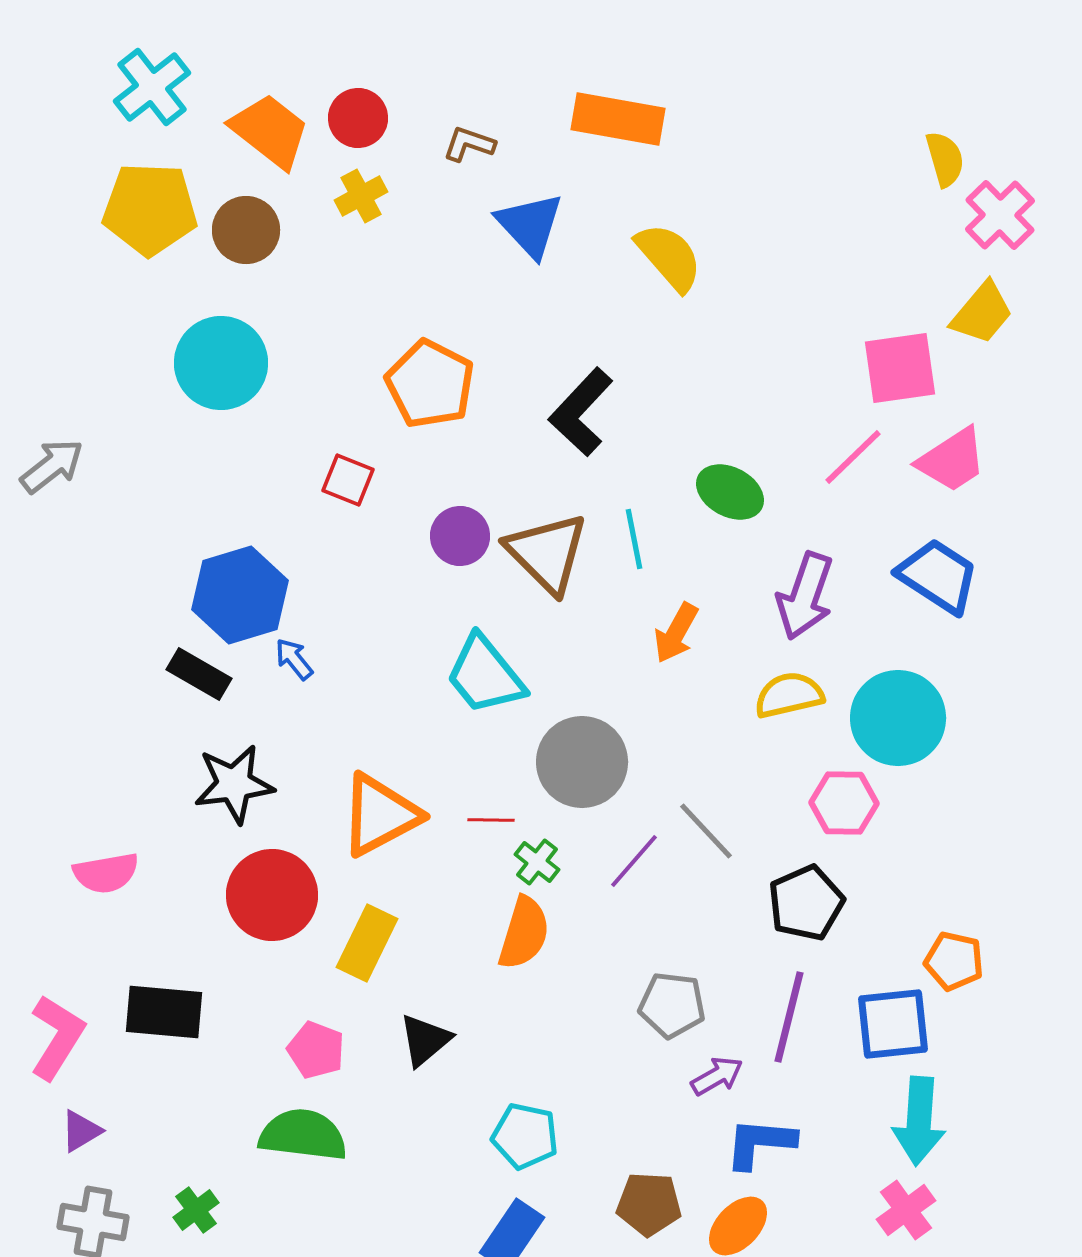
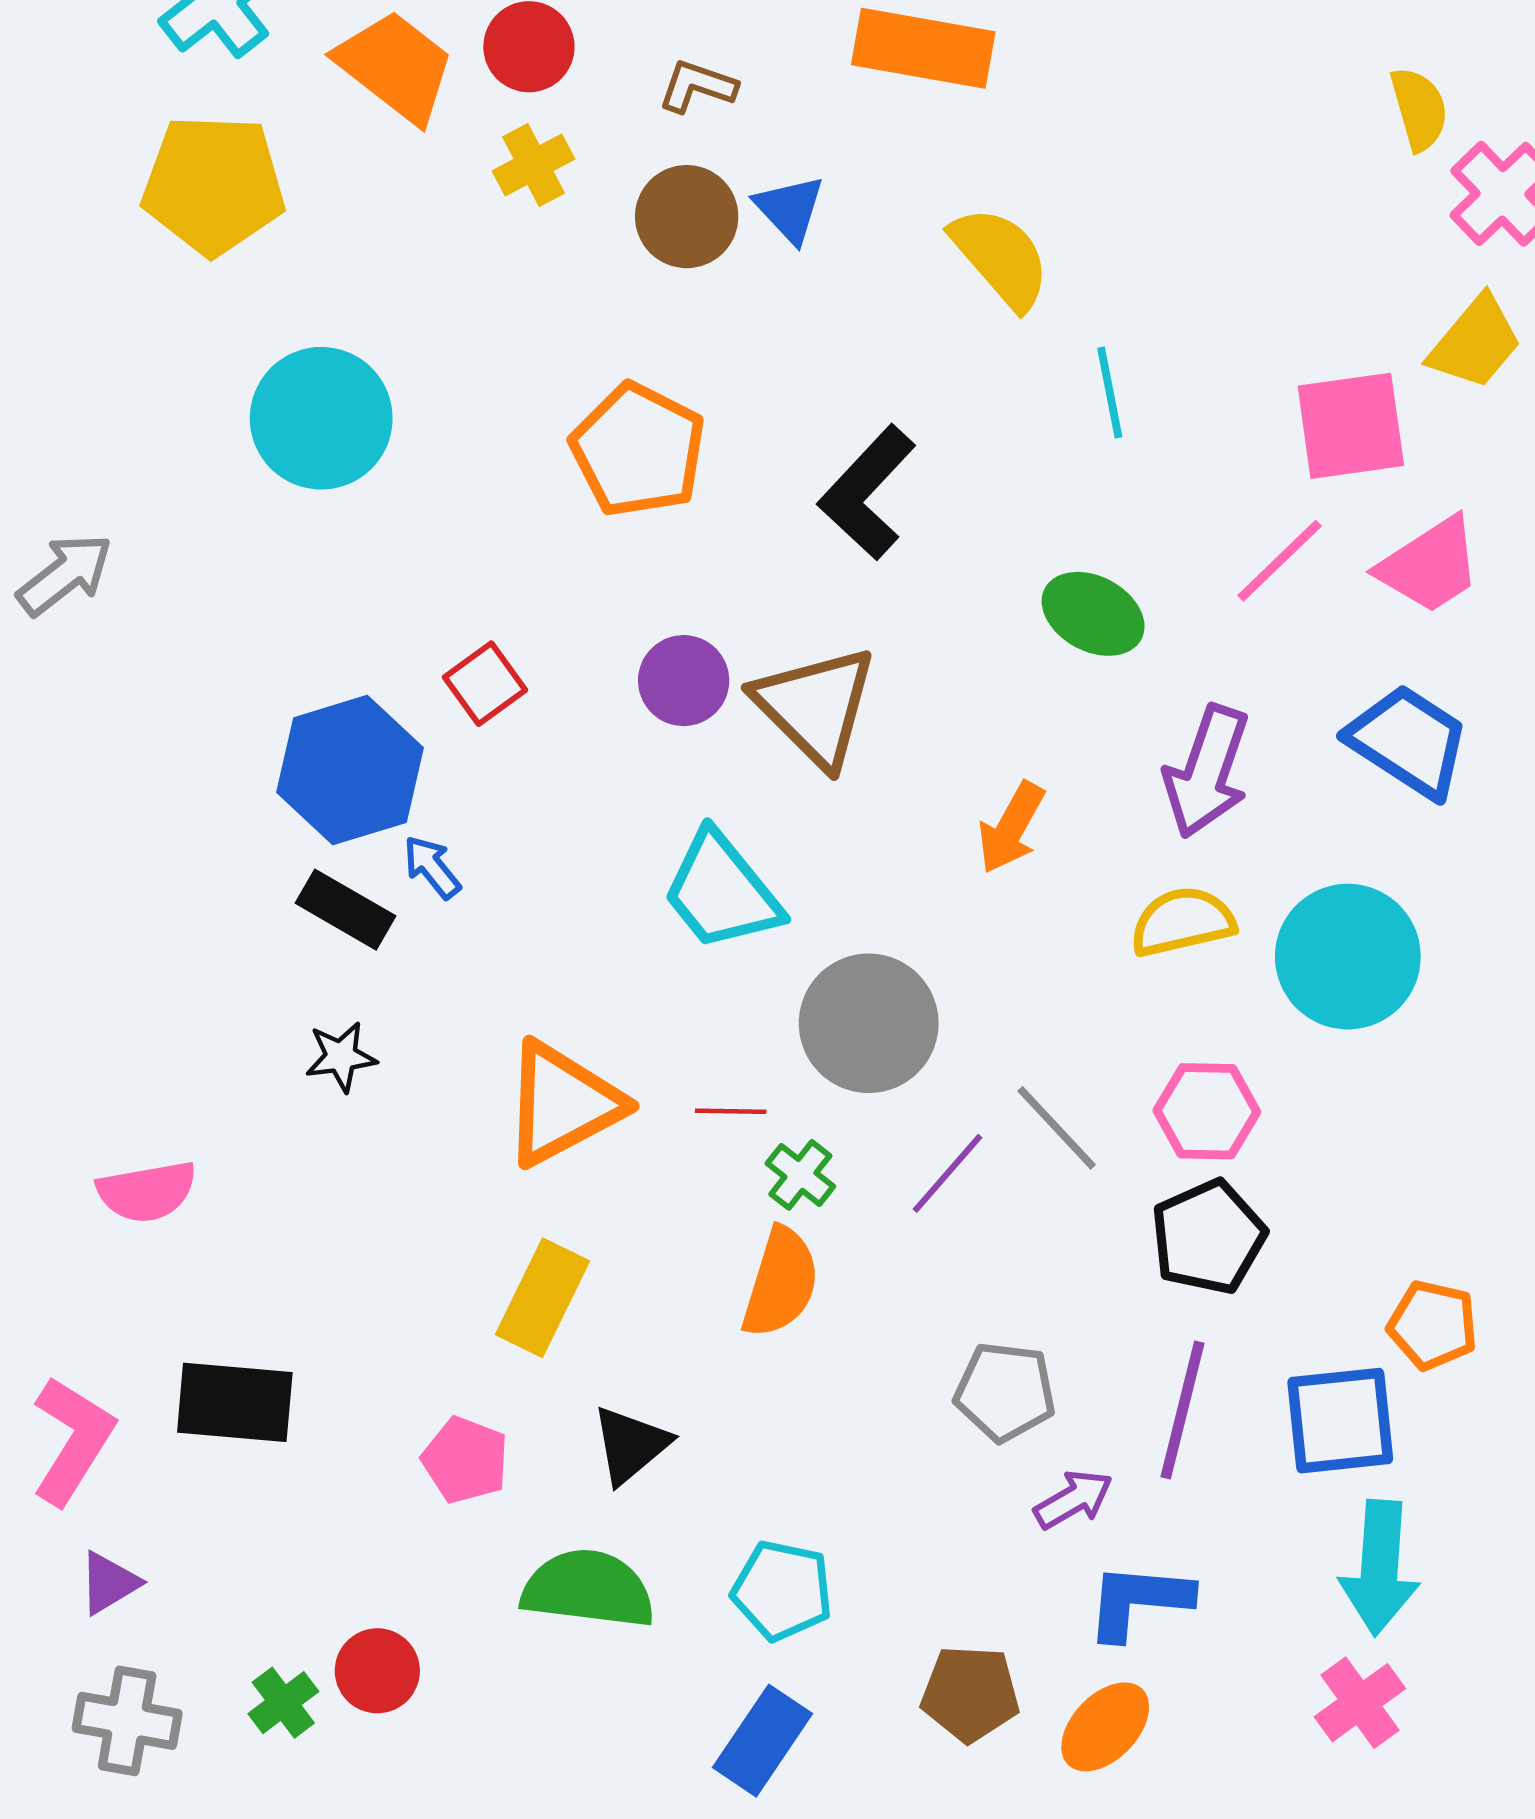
blue triangle: (530, 225) -> (790, 209), size x0.7
brown circle: (246, 230) -> (687, 217), moved
red square: (348, 480) -> (485, 684), moved, turned 32
cyan line: (634, 539) -> (1110, 392), moved
black rectangle: (199, 674) -> (345, 910), moved
black star: (234, 784) -> (341, 1057), size x0.6
pink hexagon: (844, 803) -> (1207, 1111), moved
red circle: (272, 895) -> (377, 1671), moved, size x0.6
green semicircle: (303, 1135) -> (588, 1589), moved

